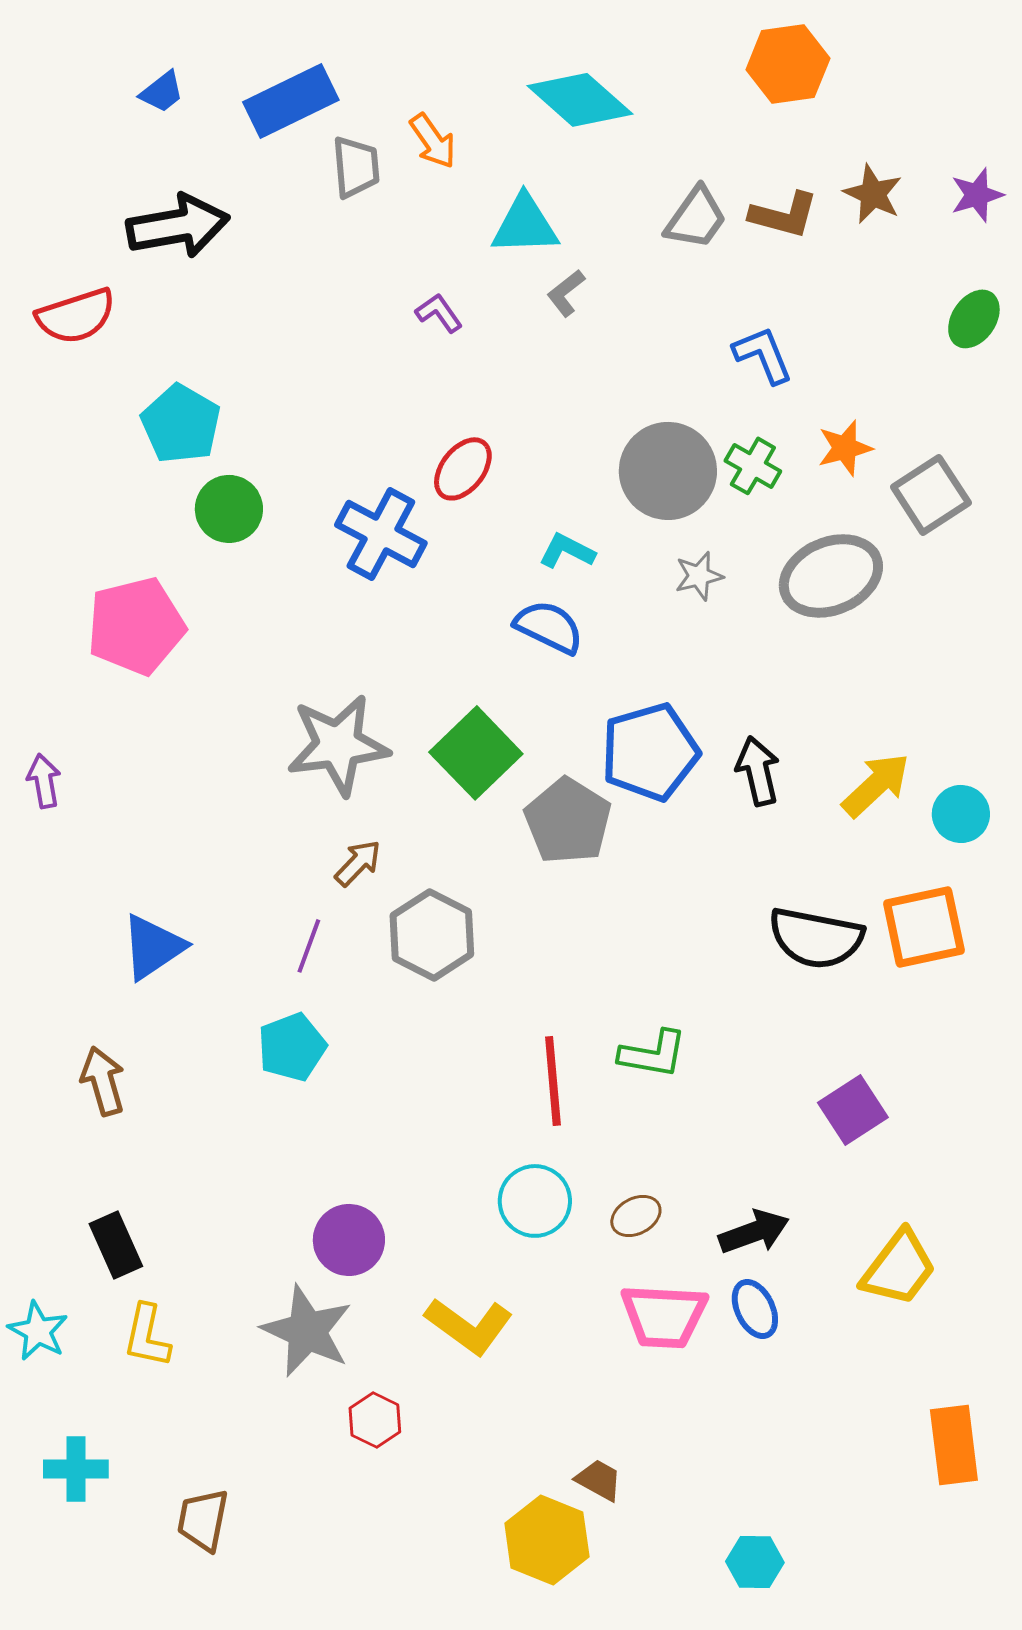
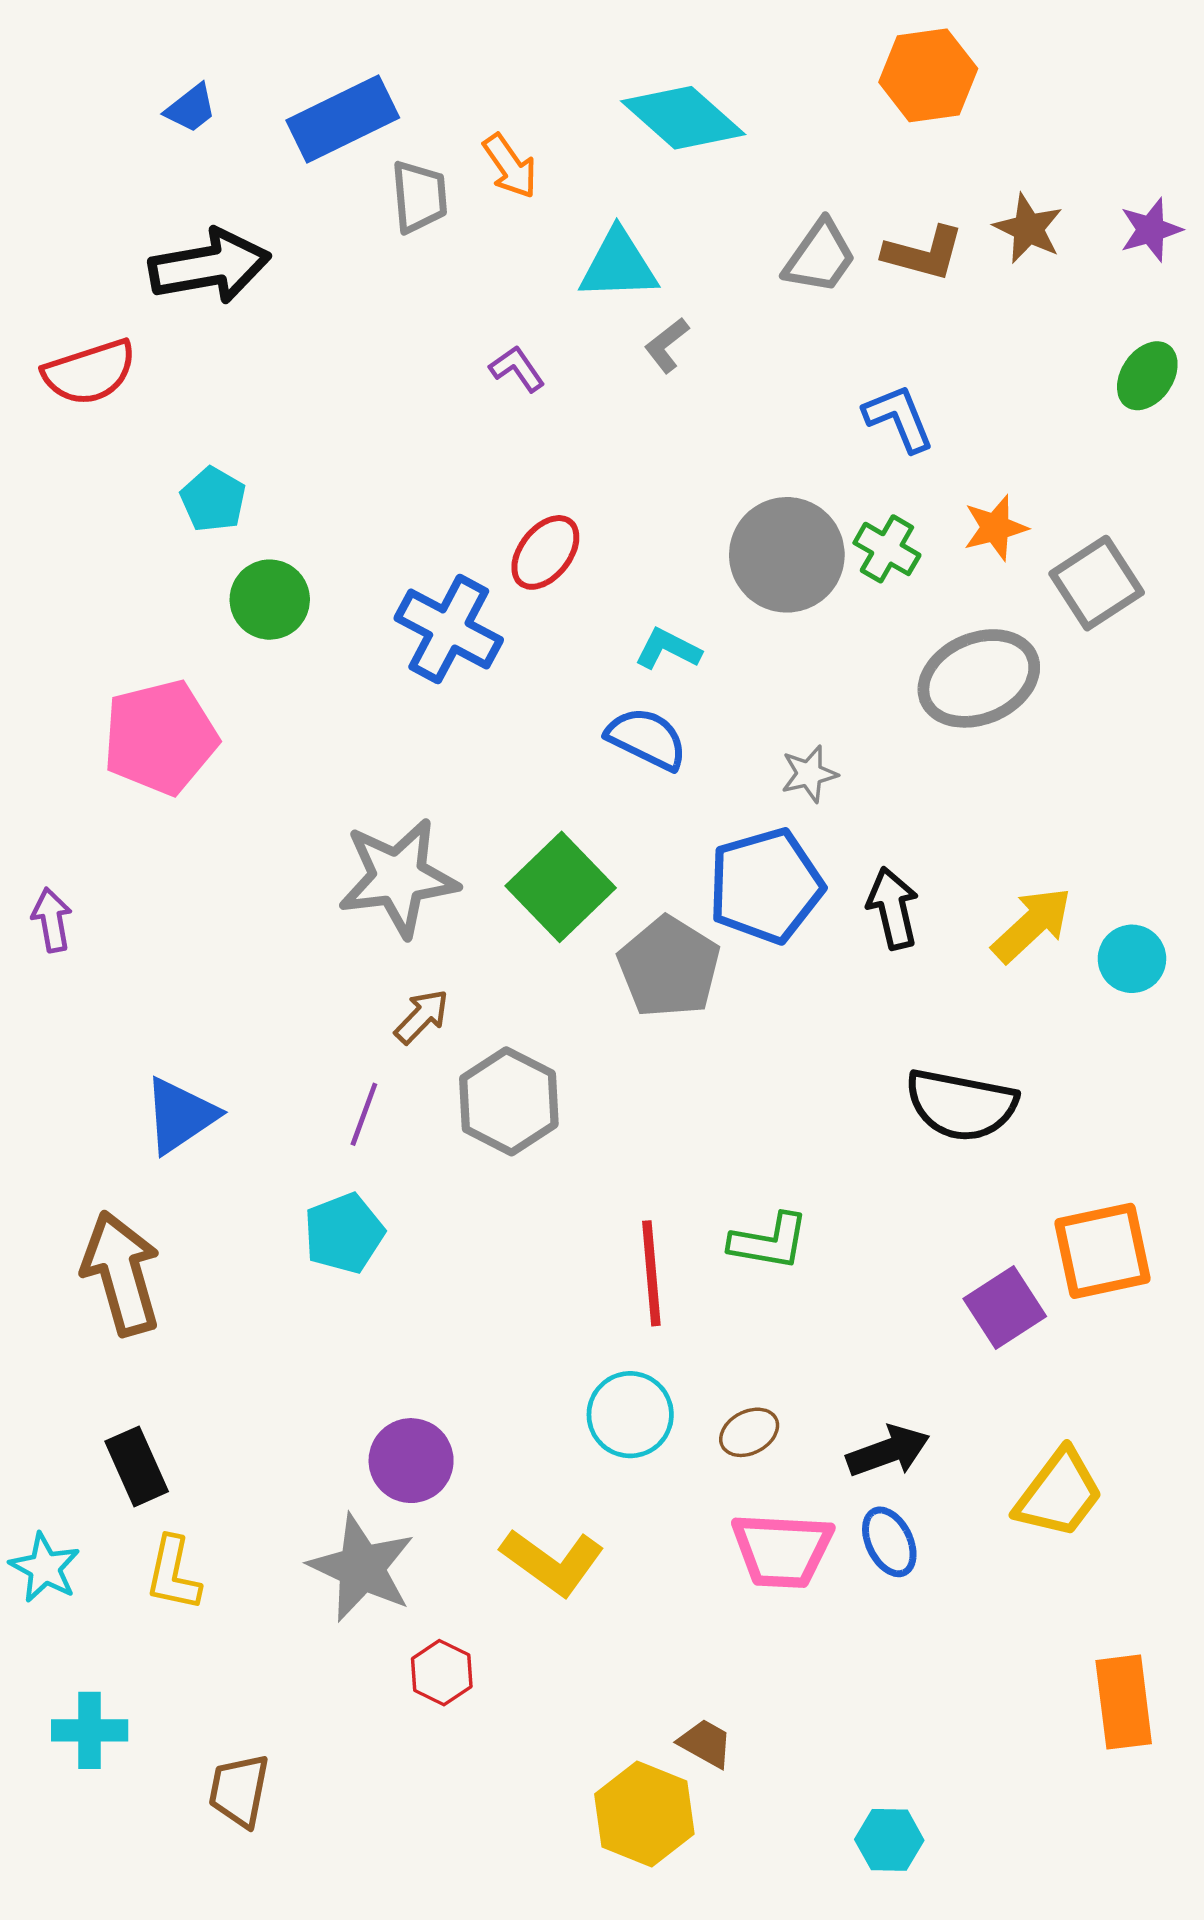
cyan pentagon: (181, 424) -> (213, 499), size x0.7
gray star: (699, 576) -> (809, 774), moved
orange square: (924, 927) -> (1103, 1251), moved
brown arrow: (103, 1081) -> (121, 1273), size x1.5

